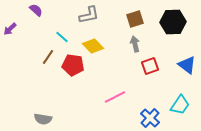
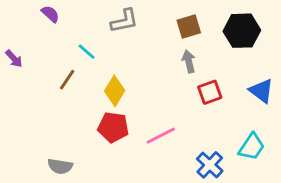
purple arrow: (10, 29) -> (14, 59), moved, turned -88
yellow diamond: (93, 46) -> (115, 91), moved, turned 75
red pentagon: (73, 65) -> (113, 127), moved

